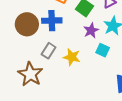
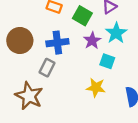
blue cross: (52, 21) -> (57, 43), moved
yellow star: (72, 57) -> (96, 88), moved

